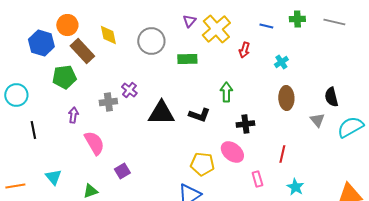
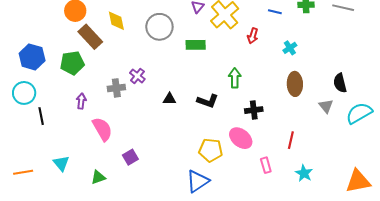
blue hexagon: (41, 43) -> (32, 57), moved
cyan circle: (16, 95) -> (24, 93), moved
black triangle: (161, 113) -> (170, 99), size x0.5

